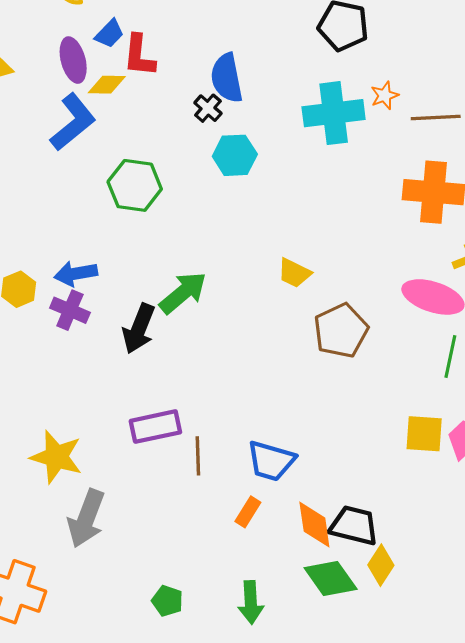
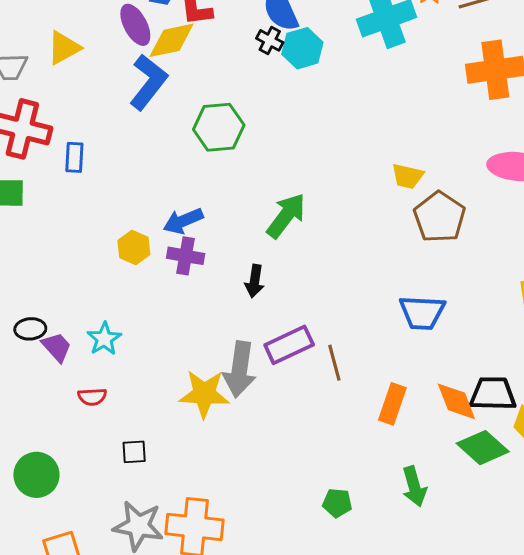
yellow diamond: (107, 85) -> (172, 40), size x1.4
cyan hexagon: (235, 155) -> (302, 48), moved
yellow trapezoid: (294, 273) -> (408, 176), moved
black arrow: (139, 329) -> (255, 281), moved, size x0.7
blue trapezoid: (271, 461) -> (422, 312), moved
orange rectangle: (248, 512) -> (392, 404), size x1.4
gray arrow: (86, 518) -> (240, 369), moved

